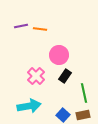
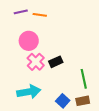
pink circle: (59, 55) -> (29, 41), moved
black rectangle: (65, 76) -> (56, 62), moved, turned 32

